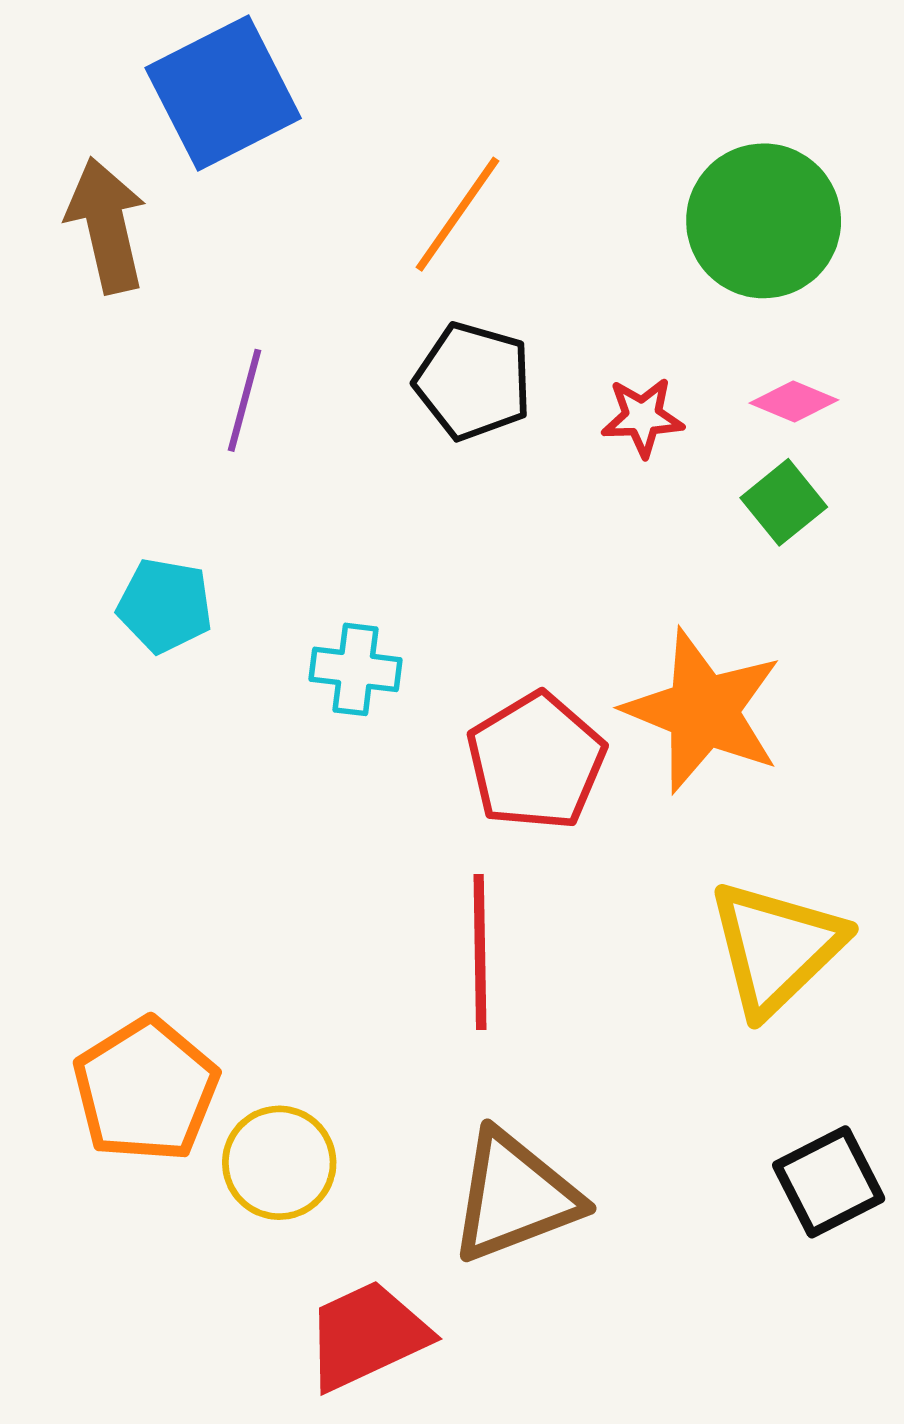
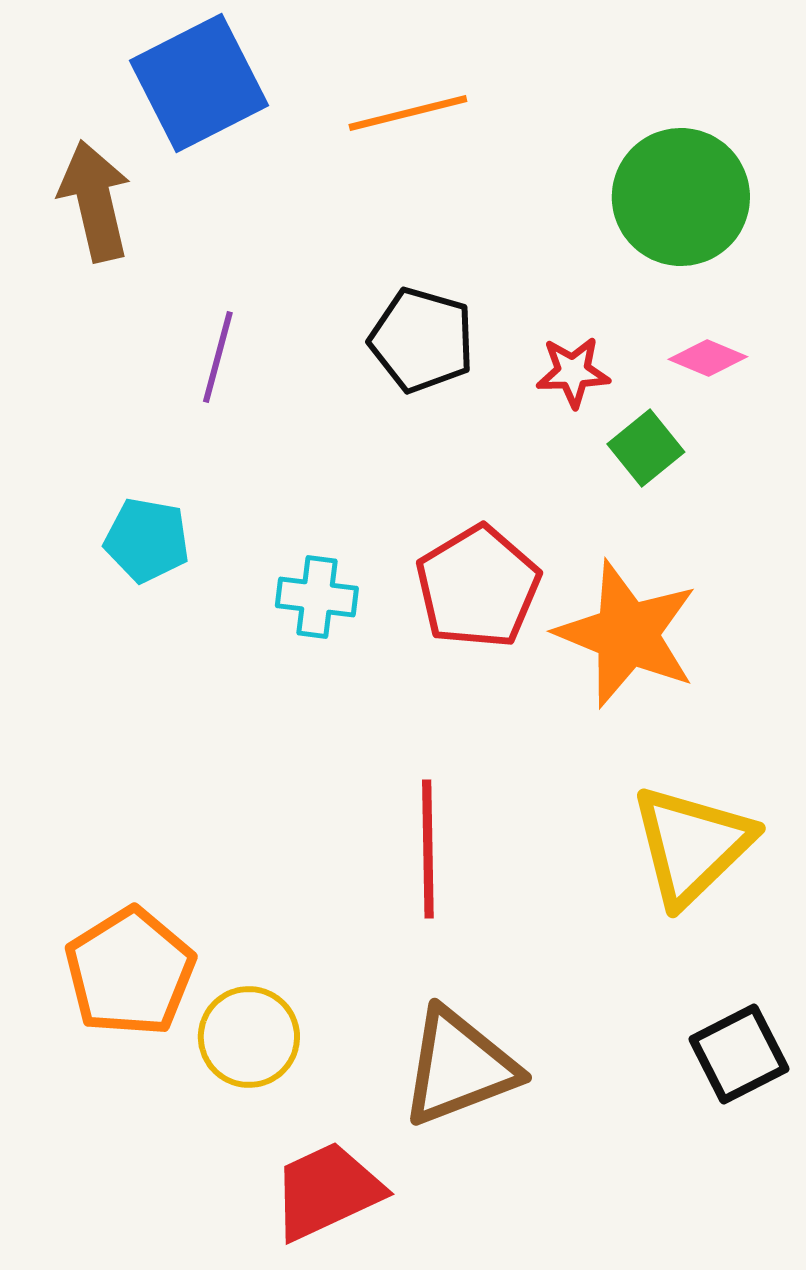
orange line: (457, 214) -> (408, 113), moved, turned 41
green square: (784, 502) -> (646, 448), moved
red pentagon: (536, 761) -> (478, 587), moved

